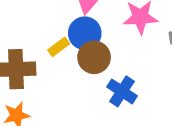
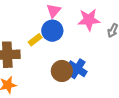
brown circle: (94, 57) -> (62, 71), moved

